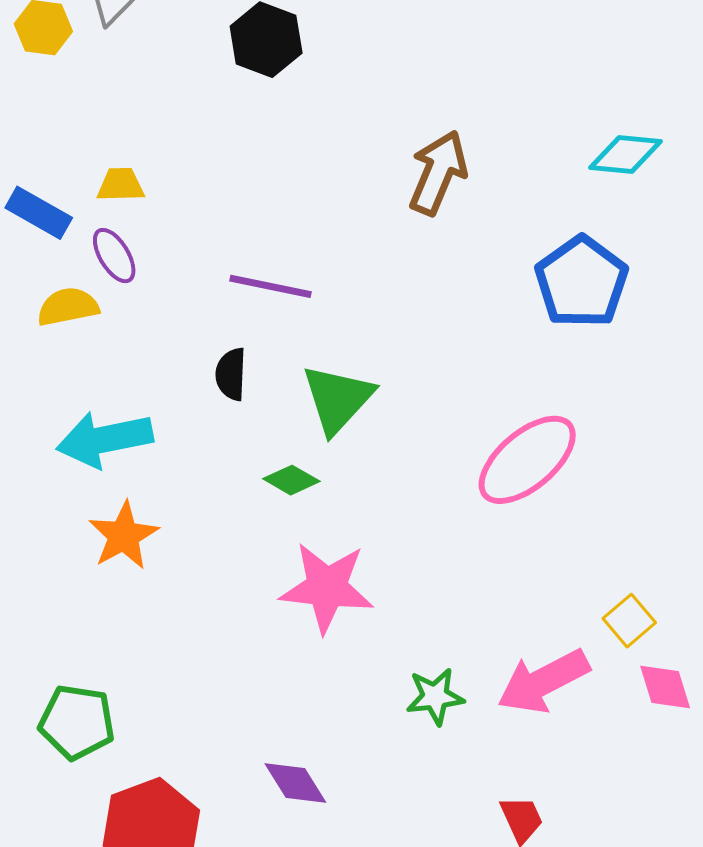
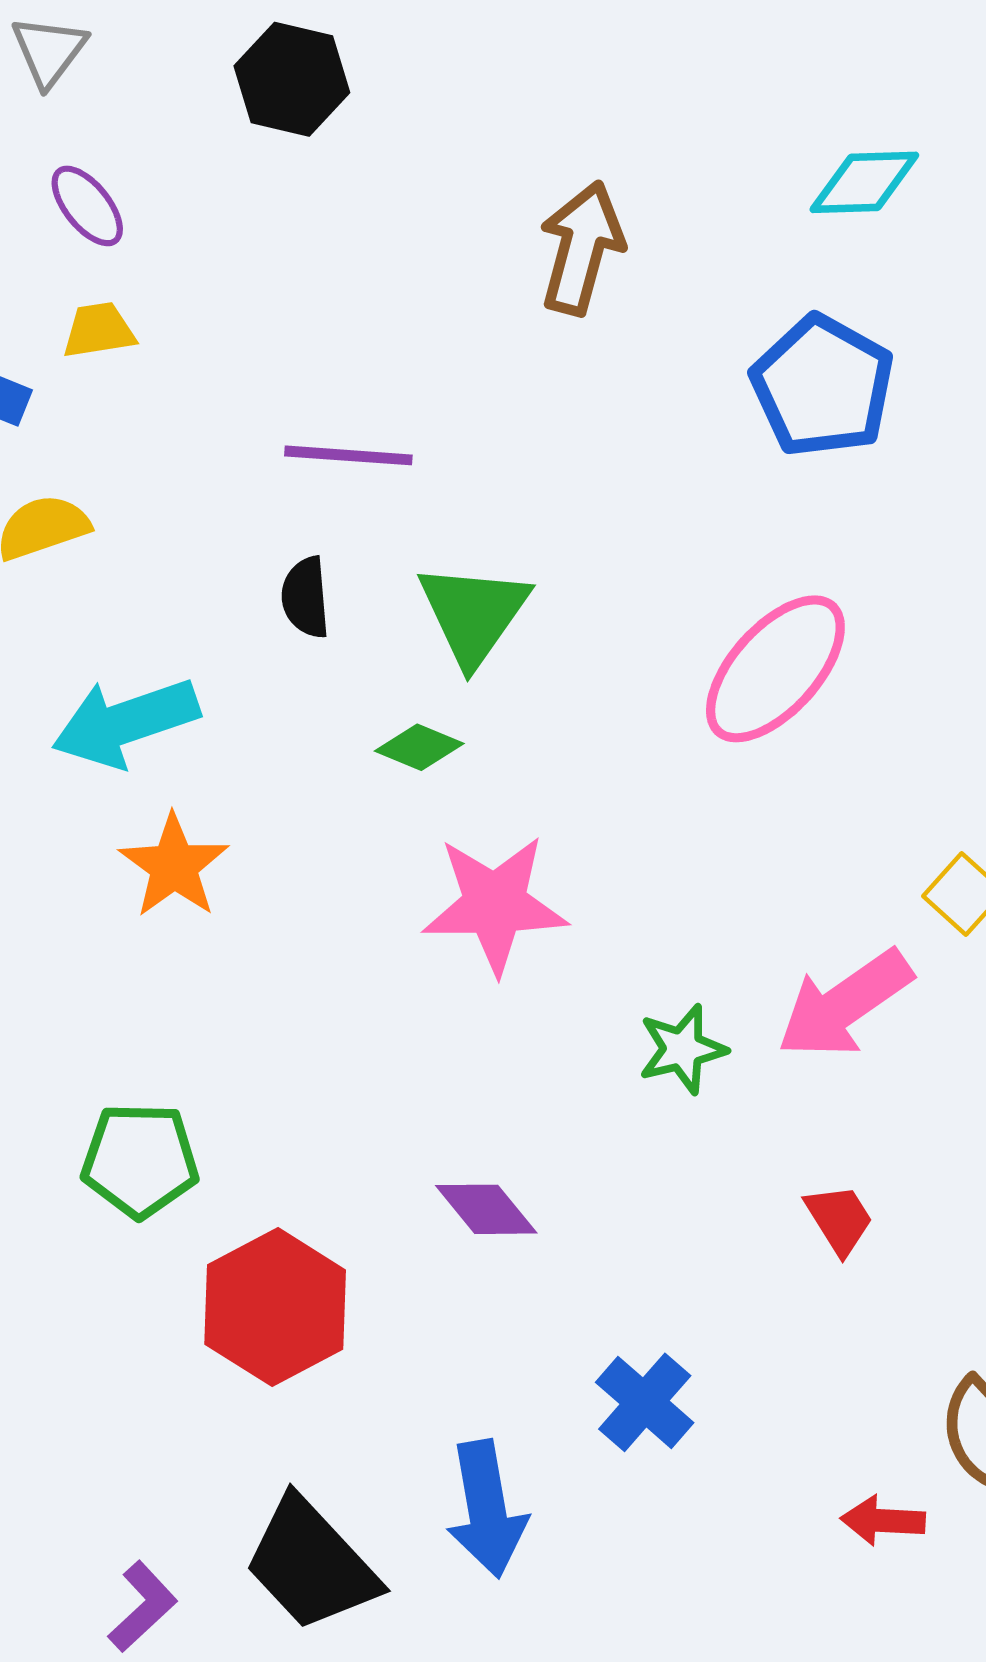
purple ellipse: (114, 256) -> (87, 206), moved

